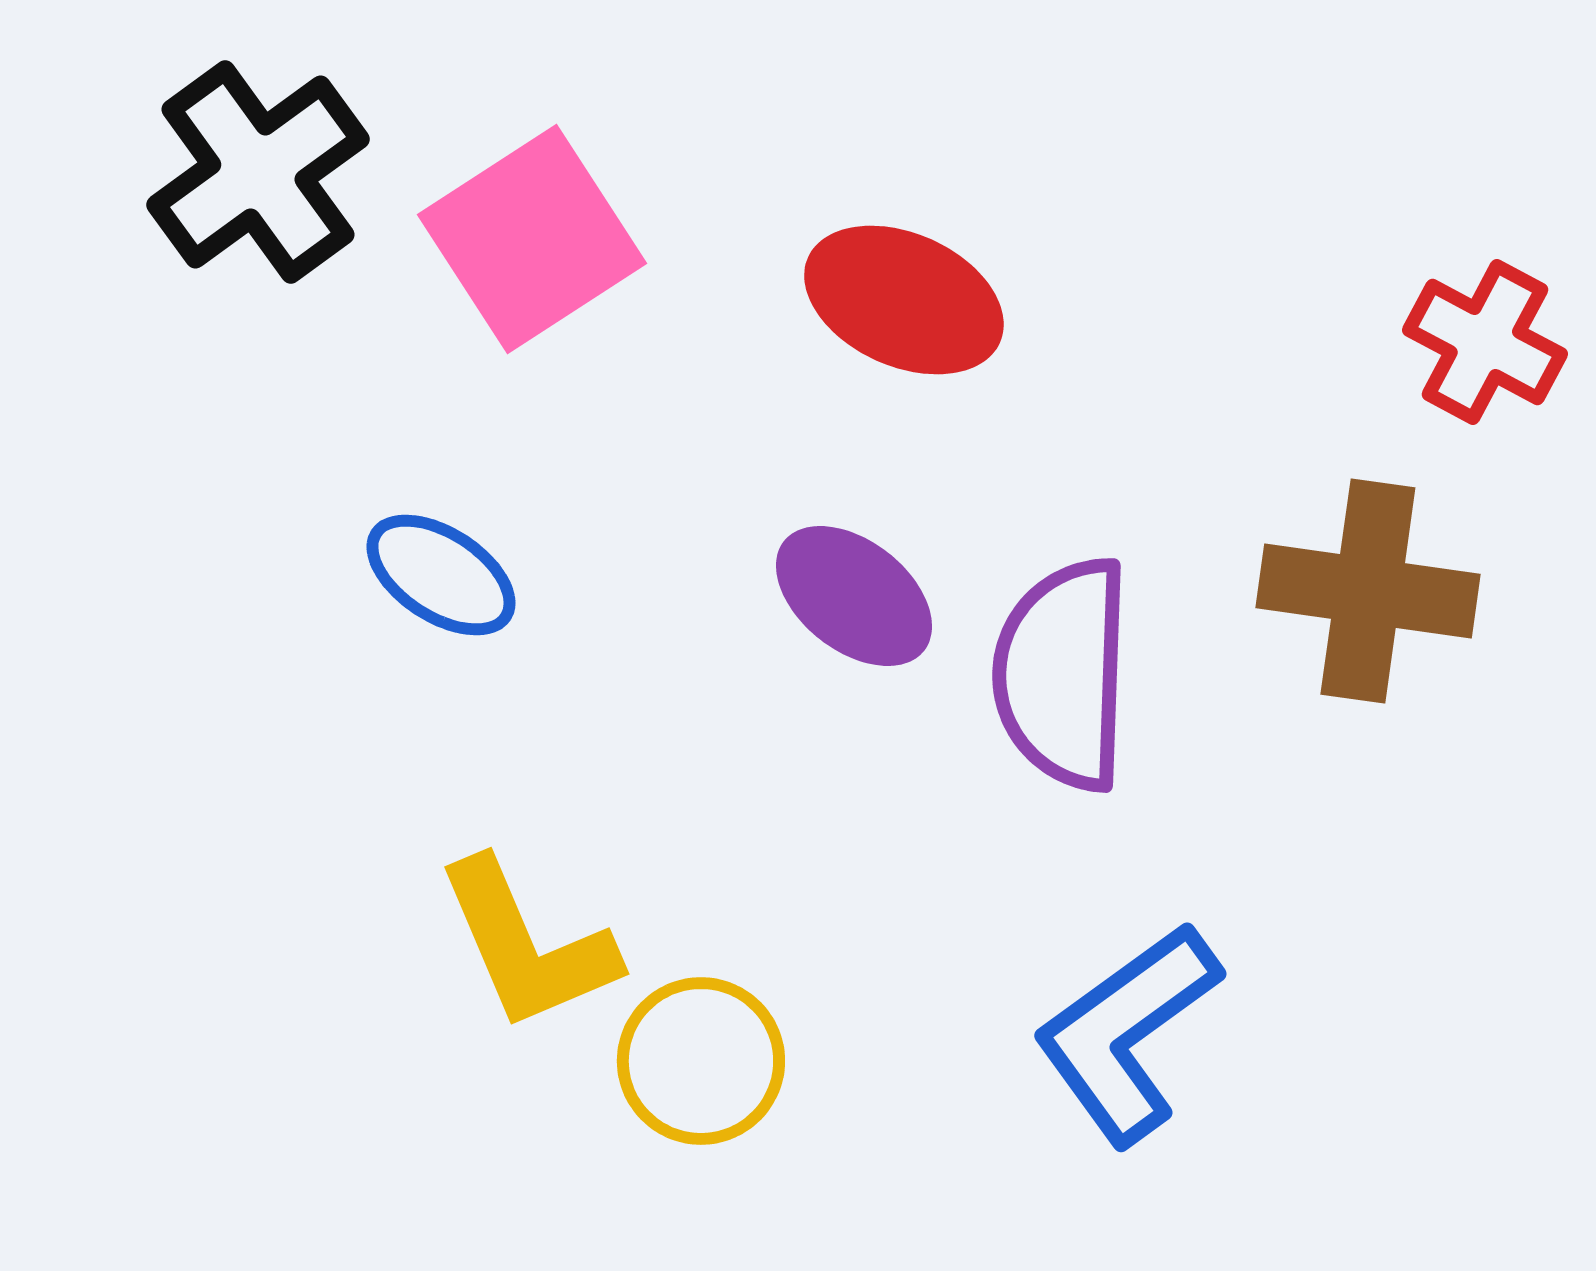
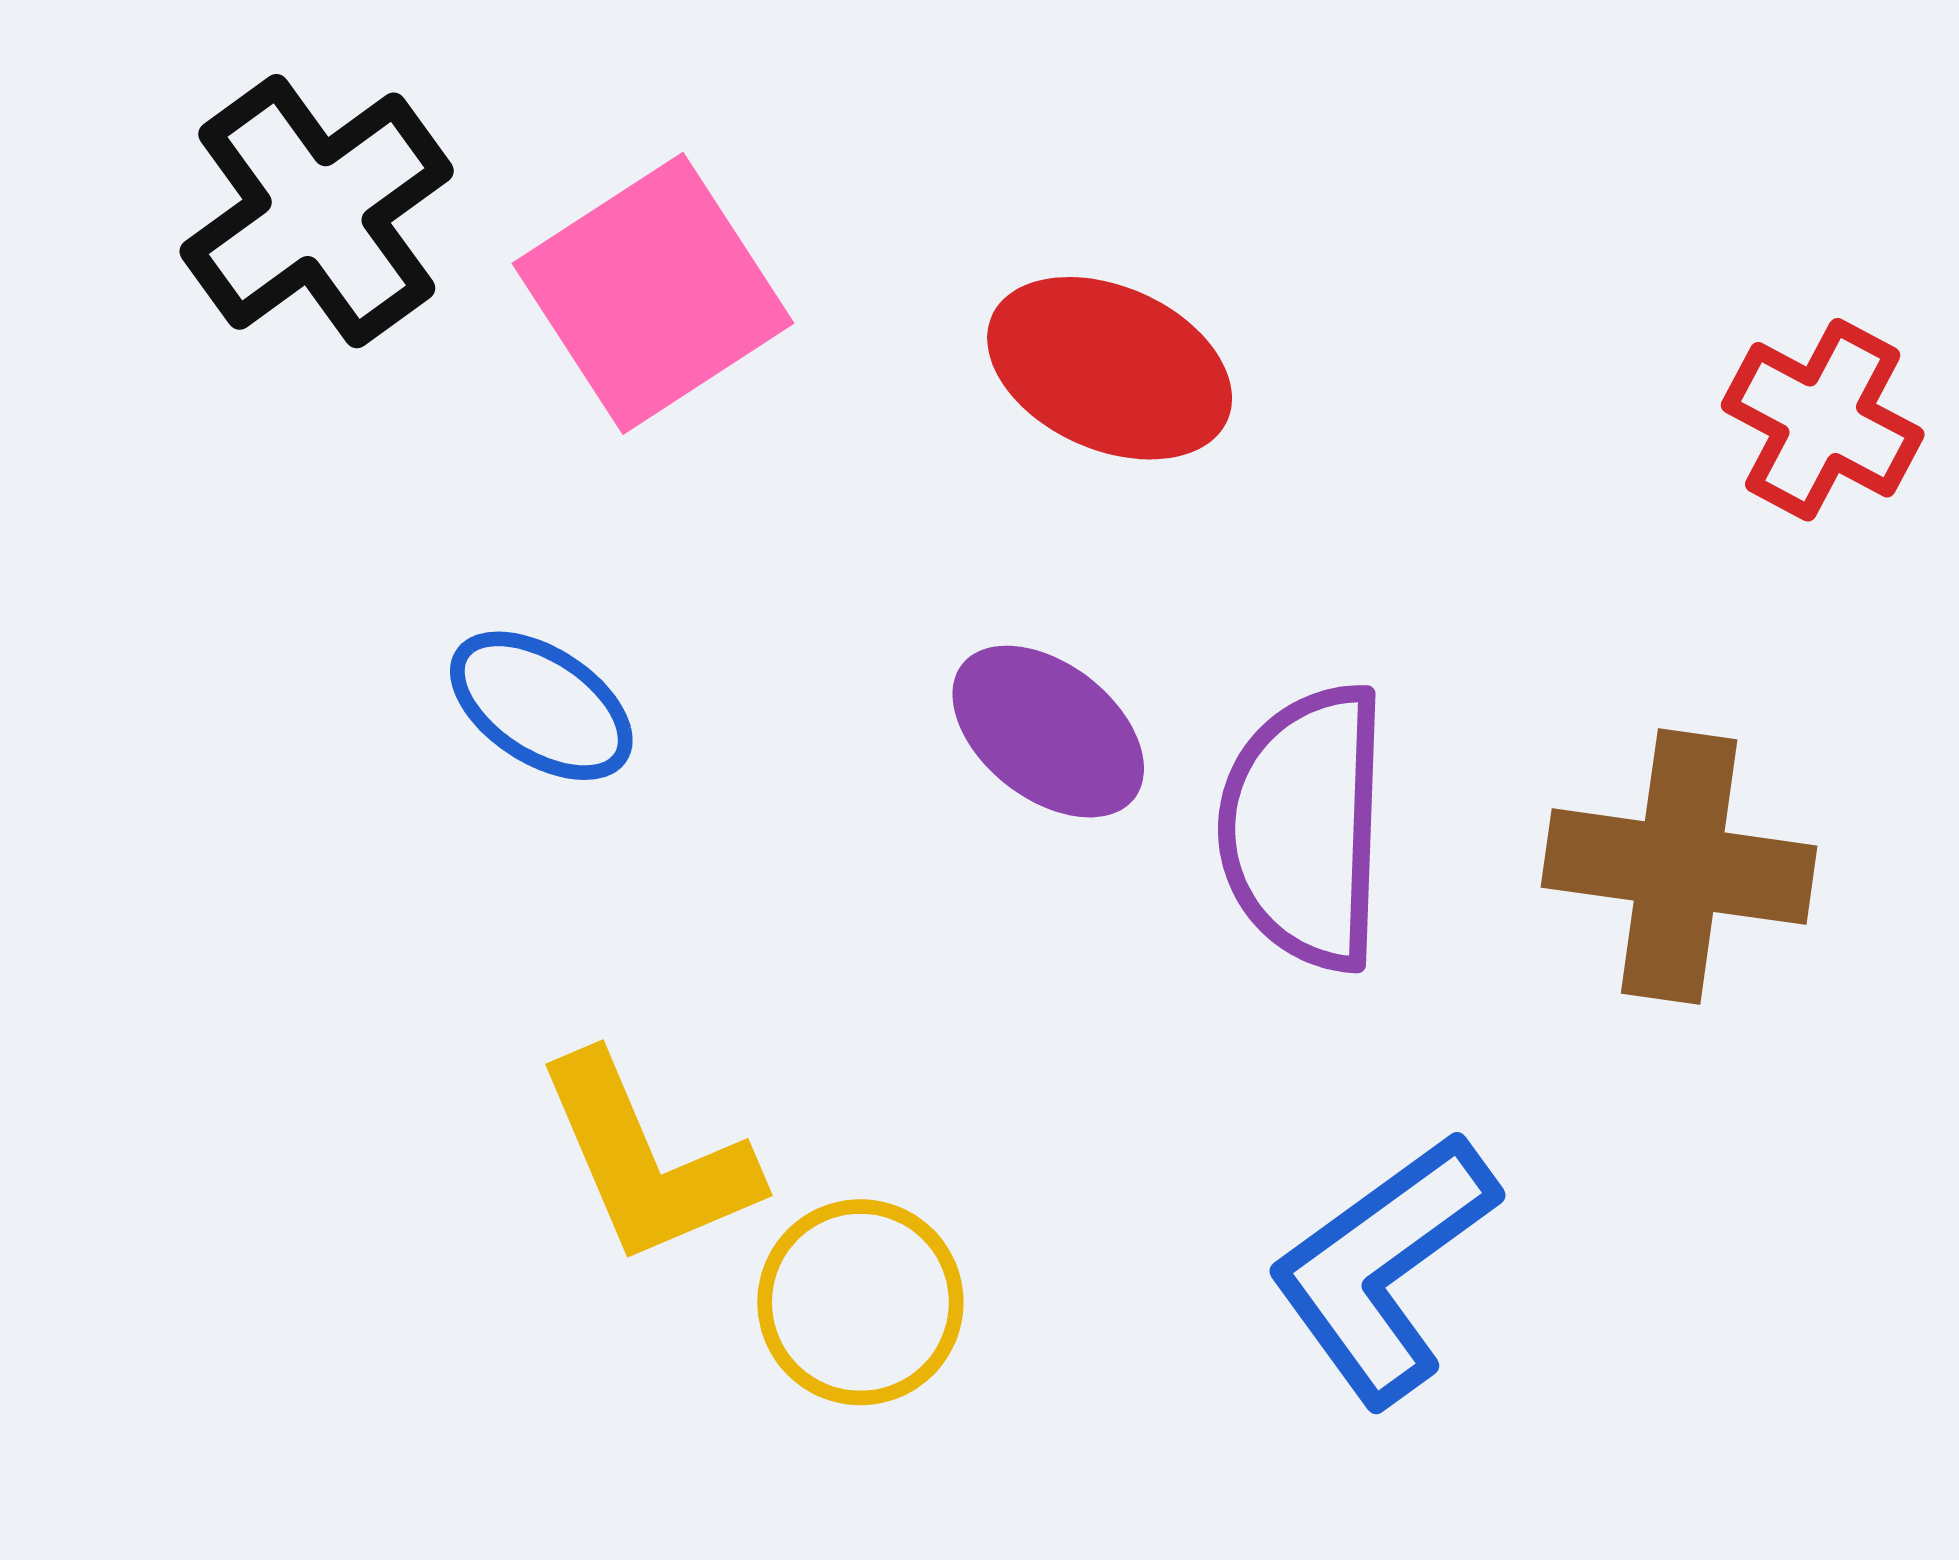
brown cross: (1368, 591) -> (1679, 867), moved

